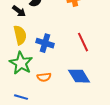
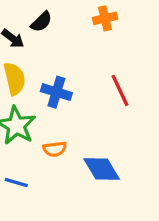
blue diamond: (79, 76) -> (102, 169), moved

